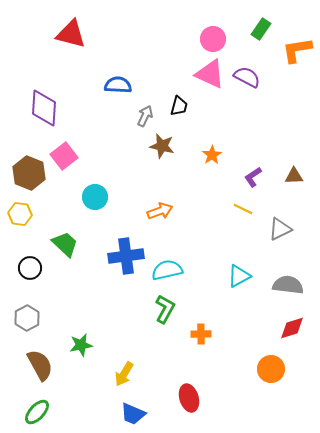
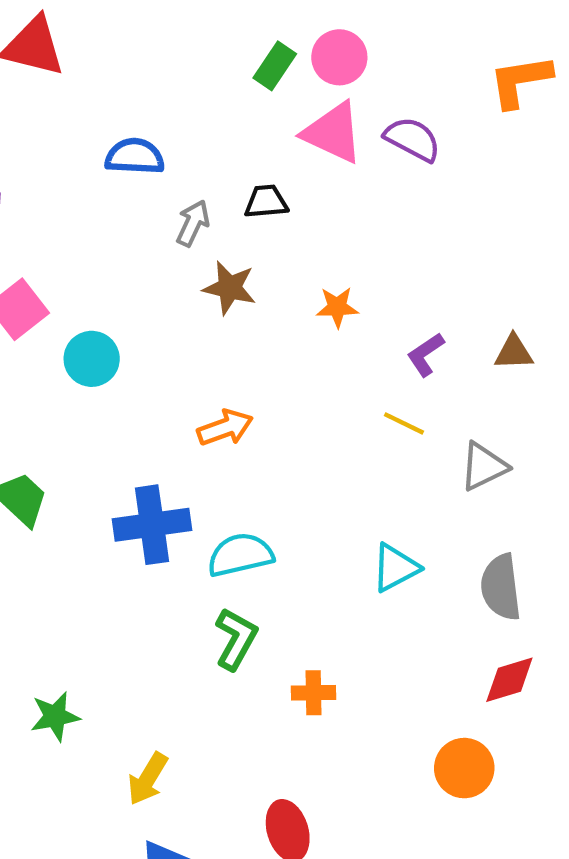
green rectangle: (261, 29) -> (275, 66), moved
black trapezoid: (179, 106) -> (266, 202), turned -110
orange star: (212, 155) -> (337, 307), turned 30
cyan circle: (95, 197) -> (92, 359), moved
gray semicircle: (288, 285) -> (501, 587), turned -104

